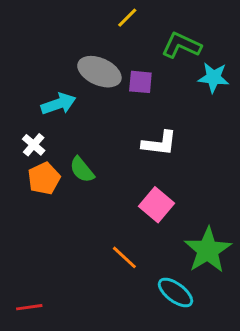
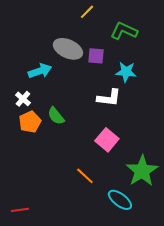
cyan star: (214, 78) -> (126, 72), moved

